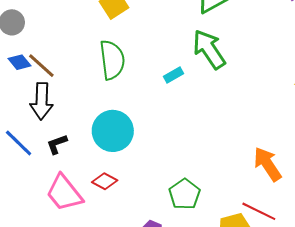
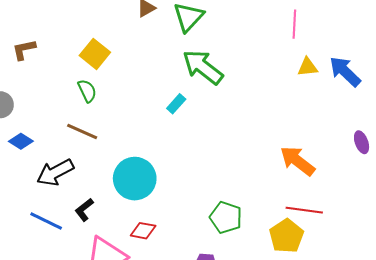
green semicircle: (112, 60) -> (87, 91), moved, size x0.6
brown line: (41, 66) -> (82, 131), moved
black arrow: (42, 101) -> (55, 172), turned 78

